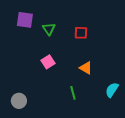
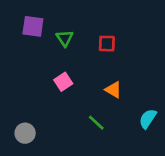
green line: (73, 93) -> (96, 123), turned -32

